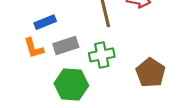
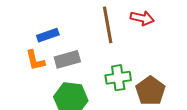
green cross: (102, 55) -> (118, 78), moved

